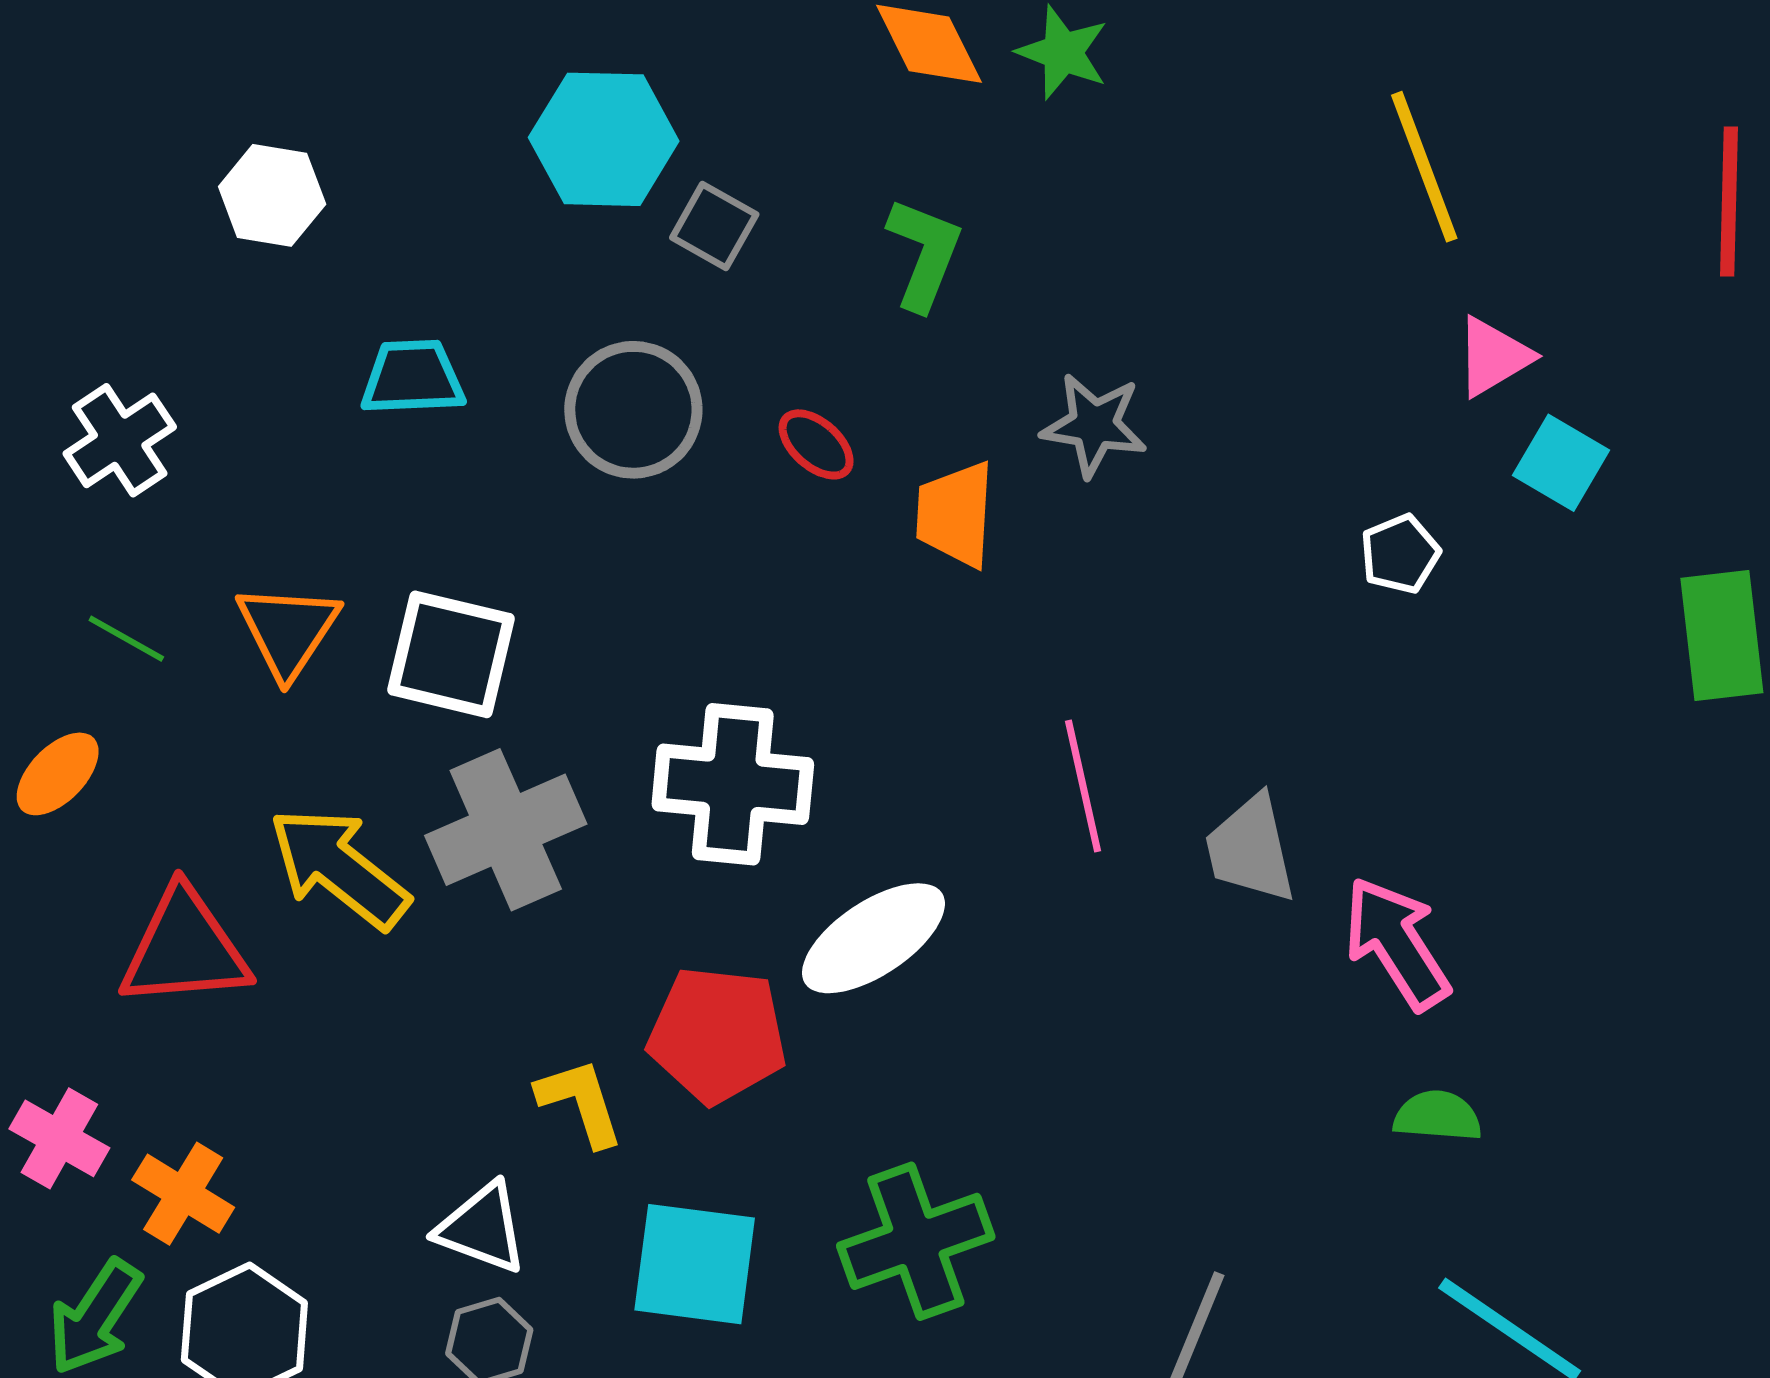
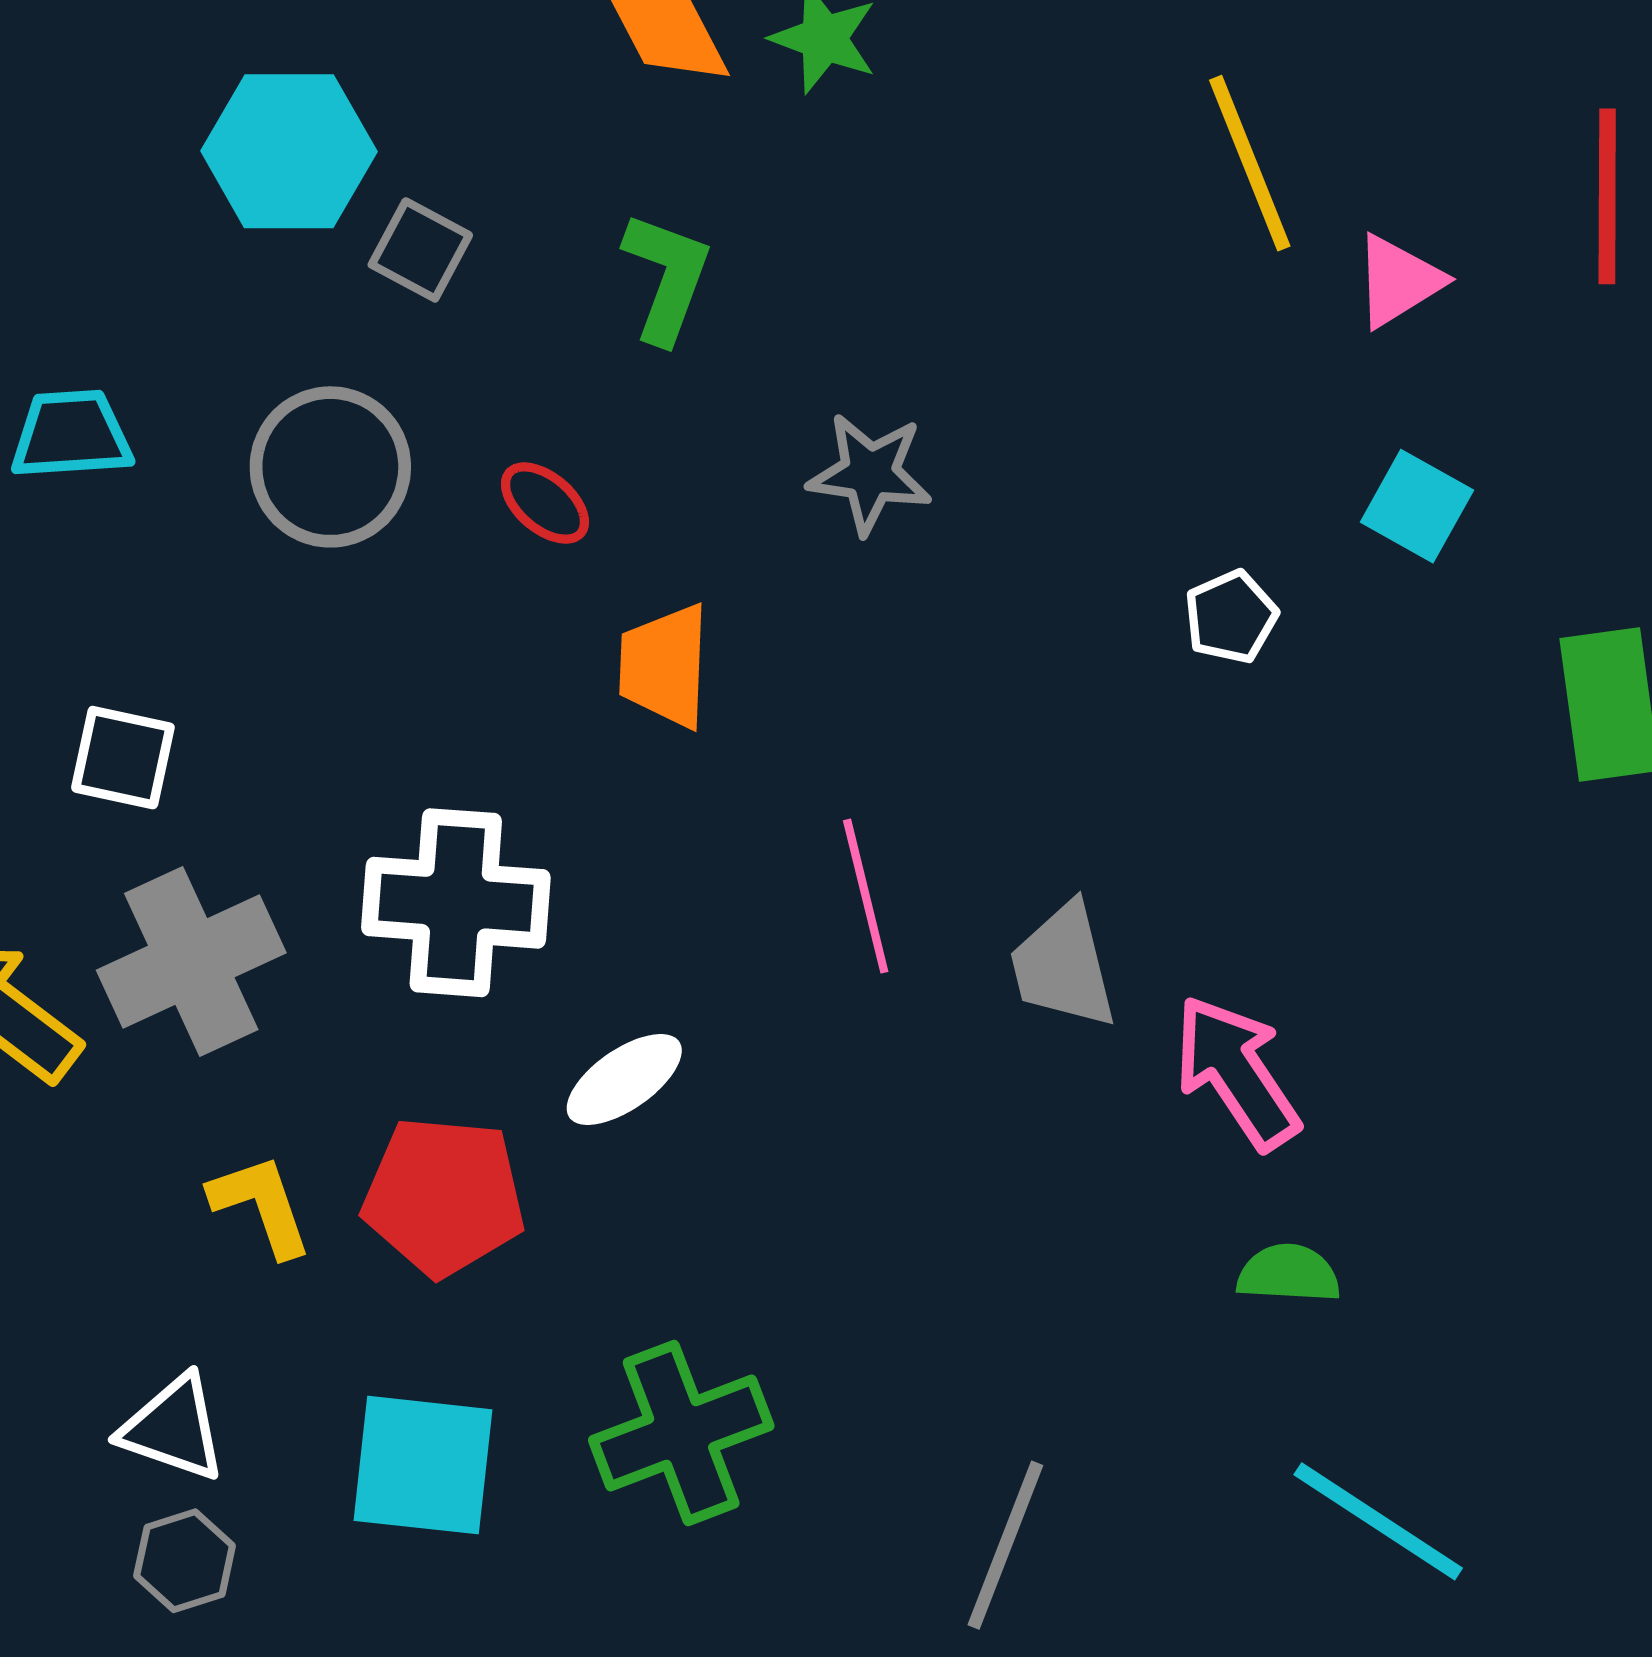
pink triangle: (1493, 357) -> (1398, 281), moved
orange trapezoid: (955, 514) -> (664, 666), moved
white square: (451, 654) -> (123, 758), size x0.7
white ellipse: (873, 938) -> (624, 1079), size x0.7
yellow L-shape: (580, 1102) -> (261, 1205), moved

